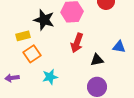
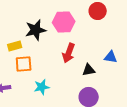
black star: (44, 20) -> (36, 30), turned -30
orange square: (32, 54) -> (24, 64), turned 30

